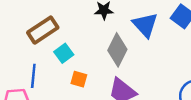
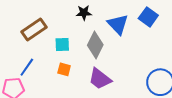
cyan square: (64, 53) -> (62, 44), moved, turned 35
blue line: (33, 76) -> (27, 67), turned 30

